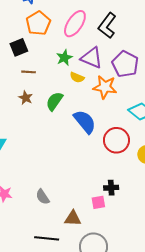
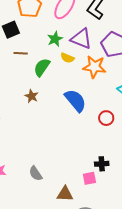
brown star: (26, 98) -> (32, 96), moved
green semicircle: (54, 101) -> (42, 67), moved
red circle: (116, 140) -> (106, 118), size x0.6

